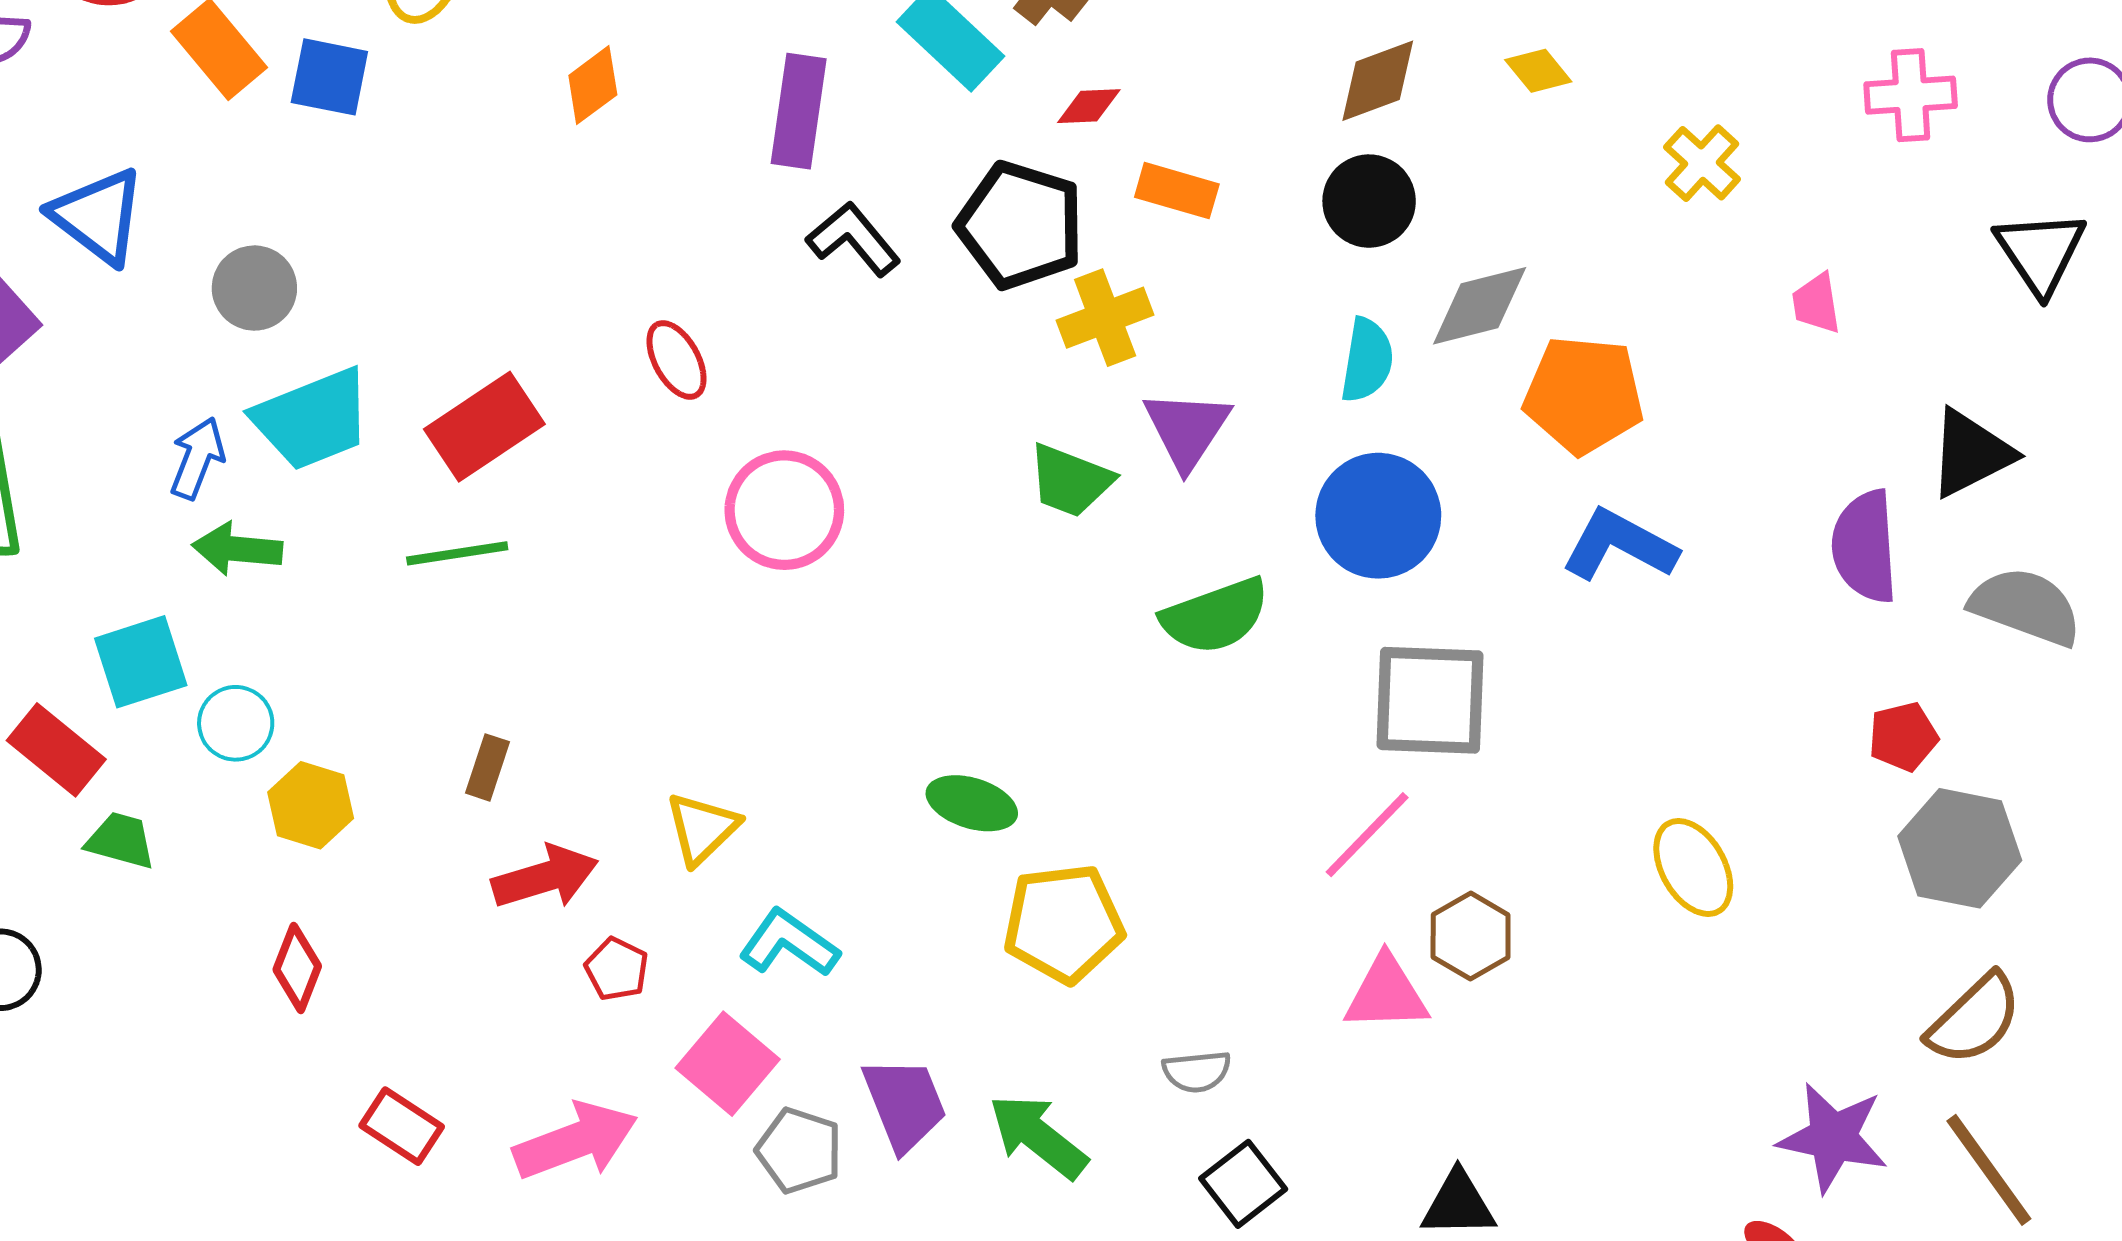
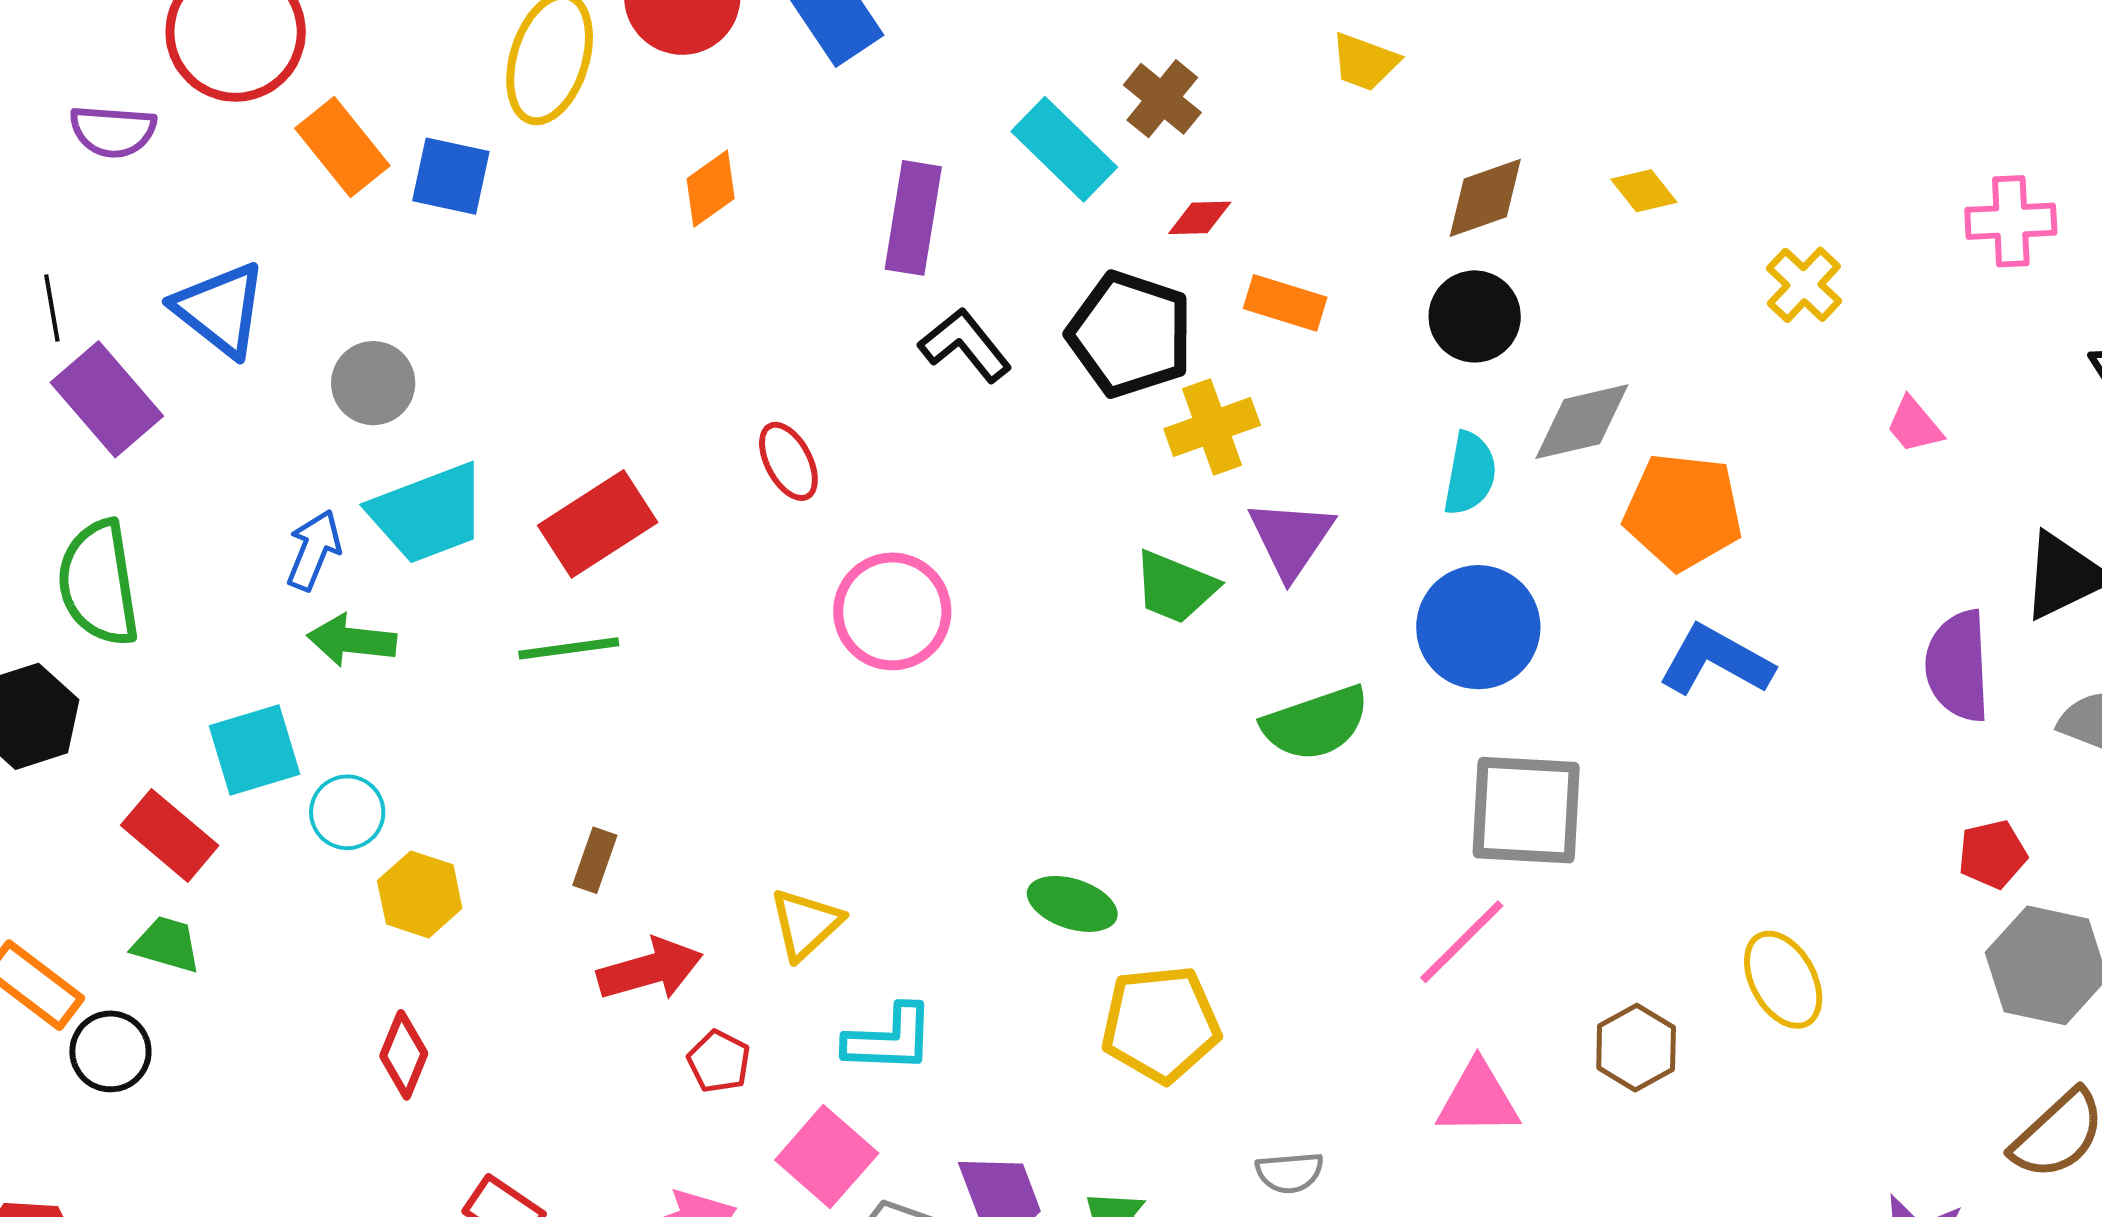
pink trapezoid: (1816, 303) -> (1914, 425), turned -32
green trapezoid: (121, 841) -> (167, 944), moved
brown hexagon: (1471, 936) -> (1636, 1048), moved
cyan L-shape: (789, 943) -> (889, 1039), turned 146

